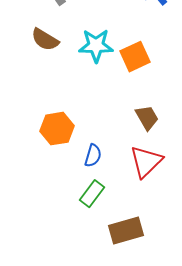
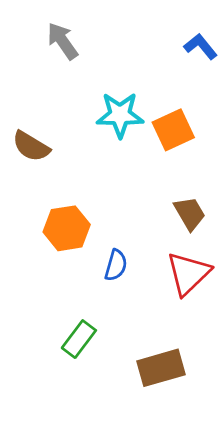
brown semicircle: (45, 40) -> (31, 146), moved
green rectangle: (92, 194) -> (79, 339), moved

